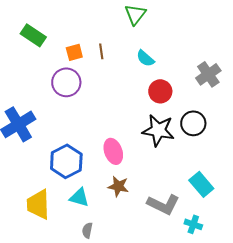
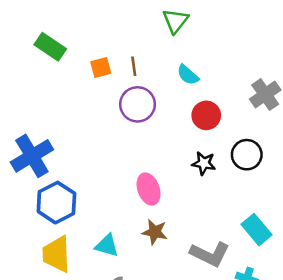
purple circle: (66, 82) -> (137, 104), moved
black star: (158, 130) -> (204, 163), size x0.6
blue hexagon: (66, 161) -> (56, 203), moved

